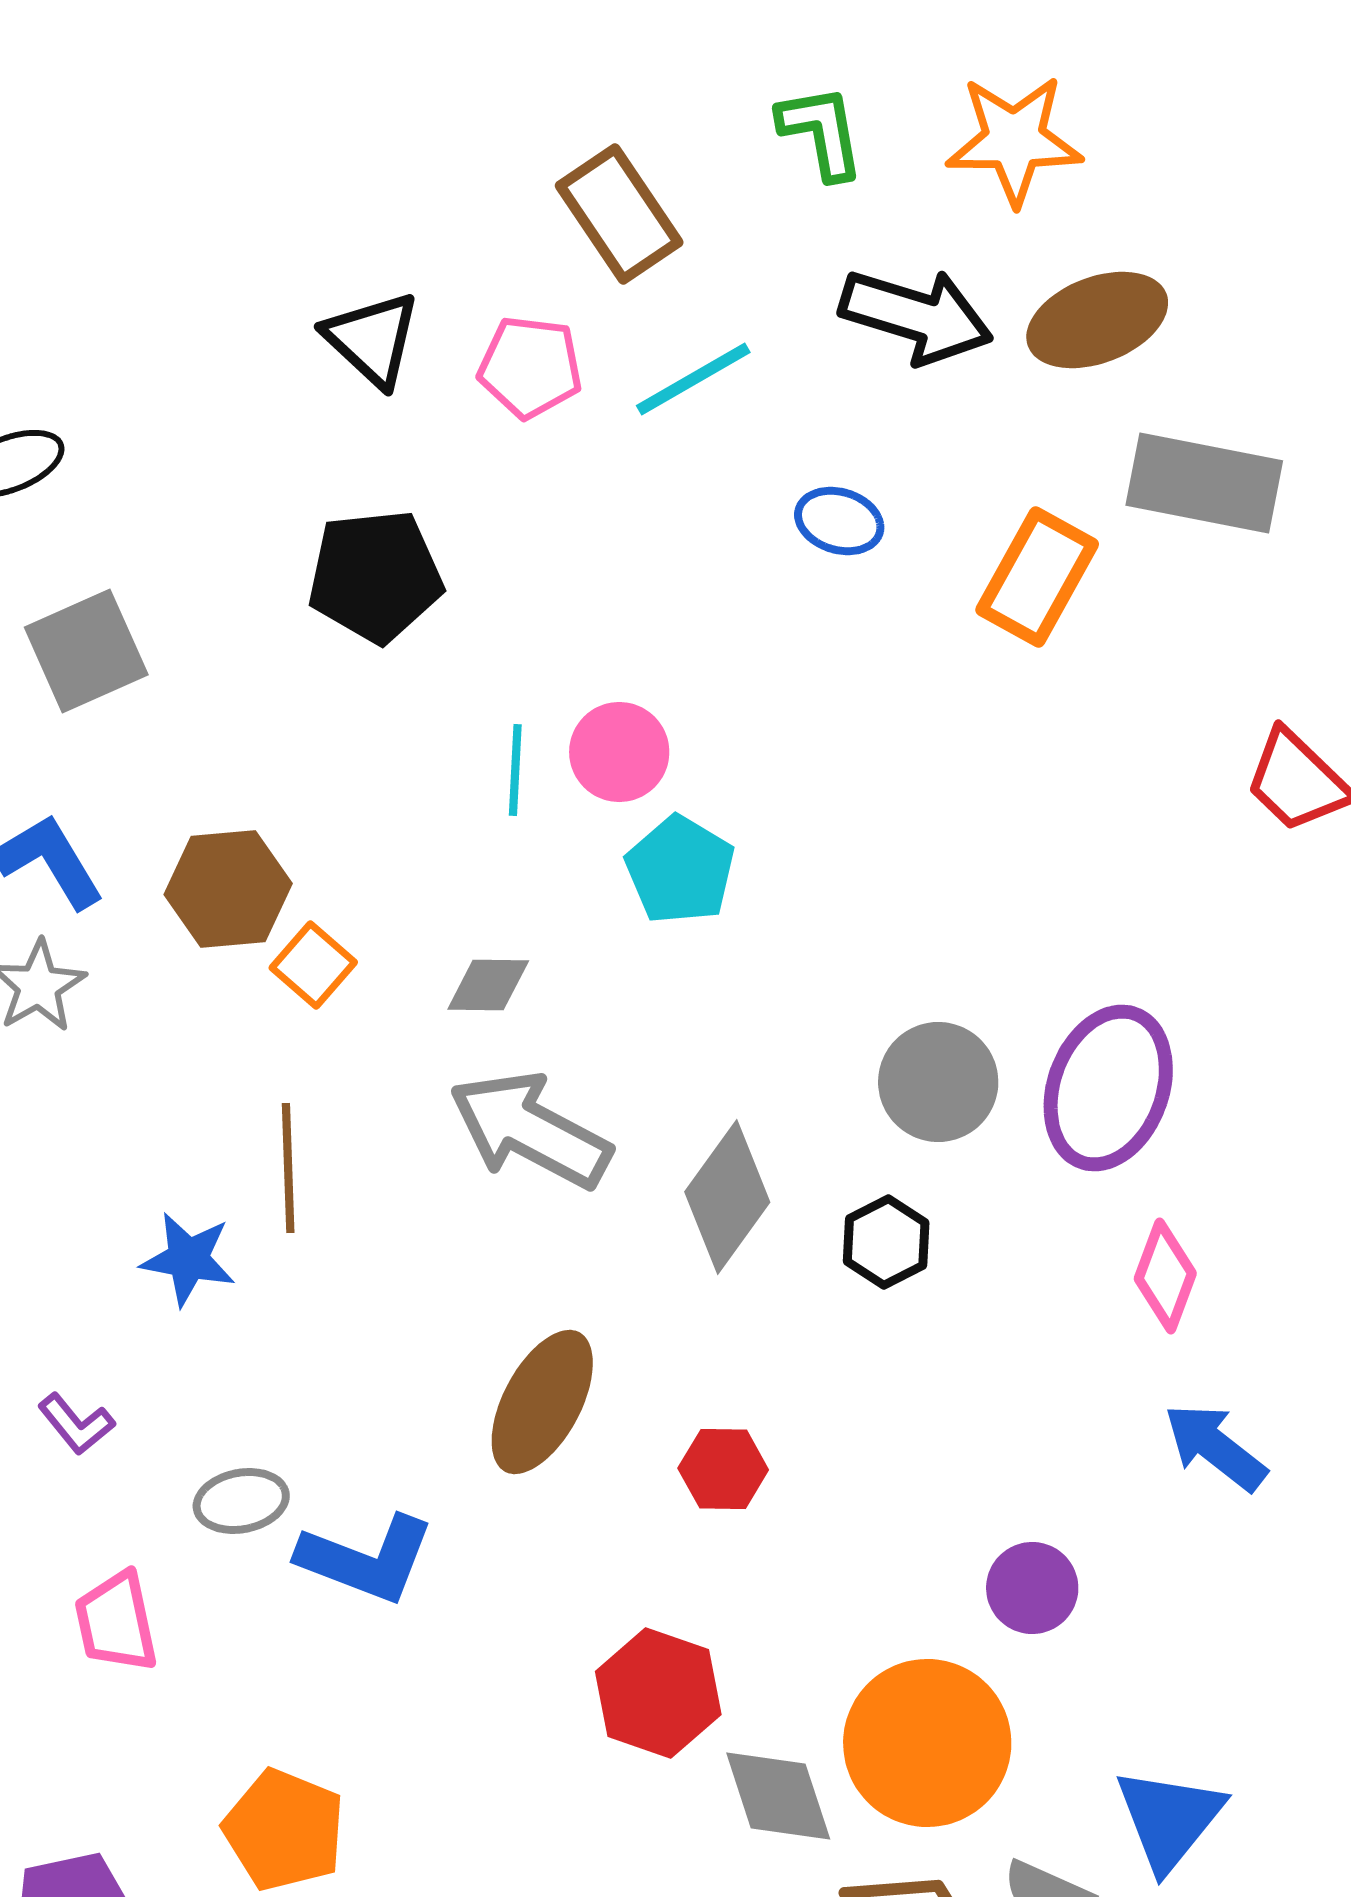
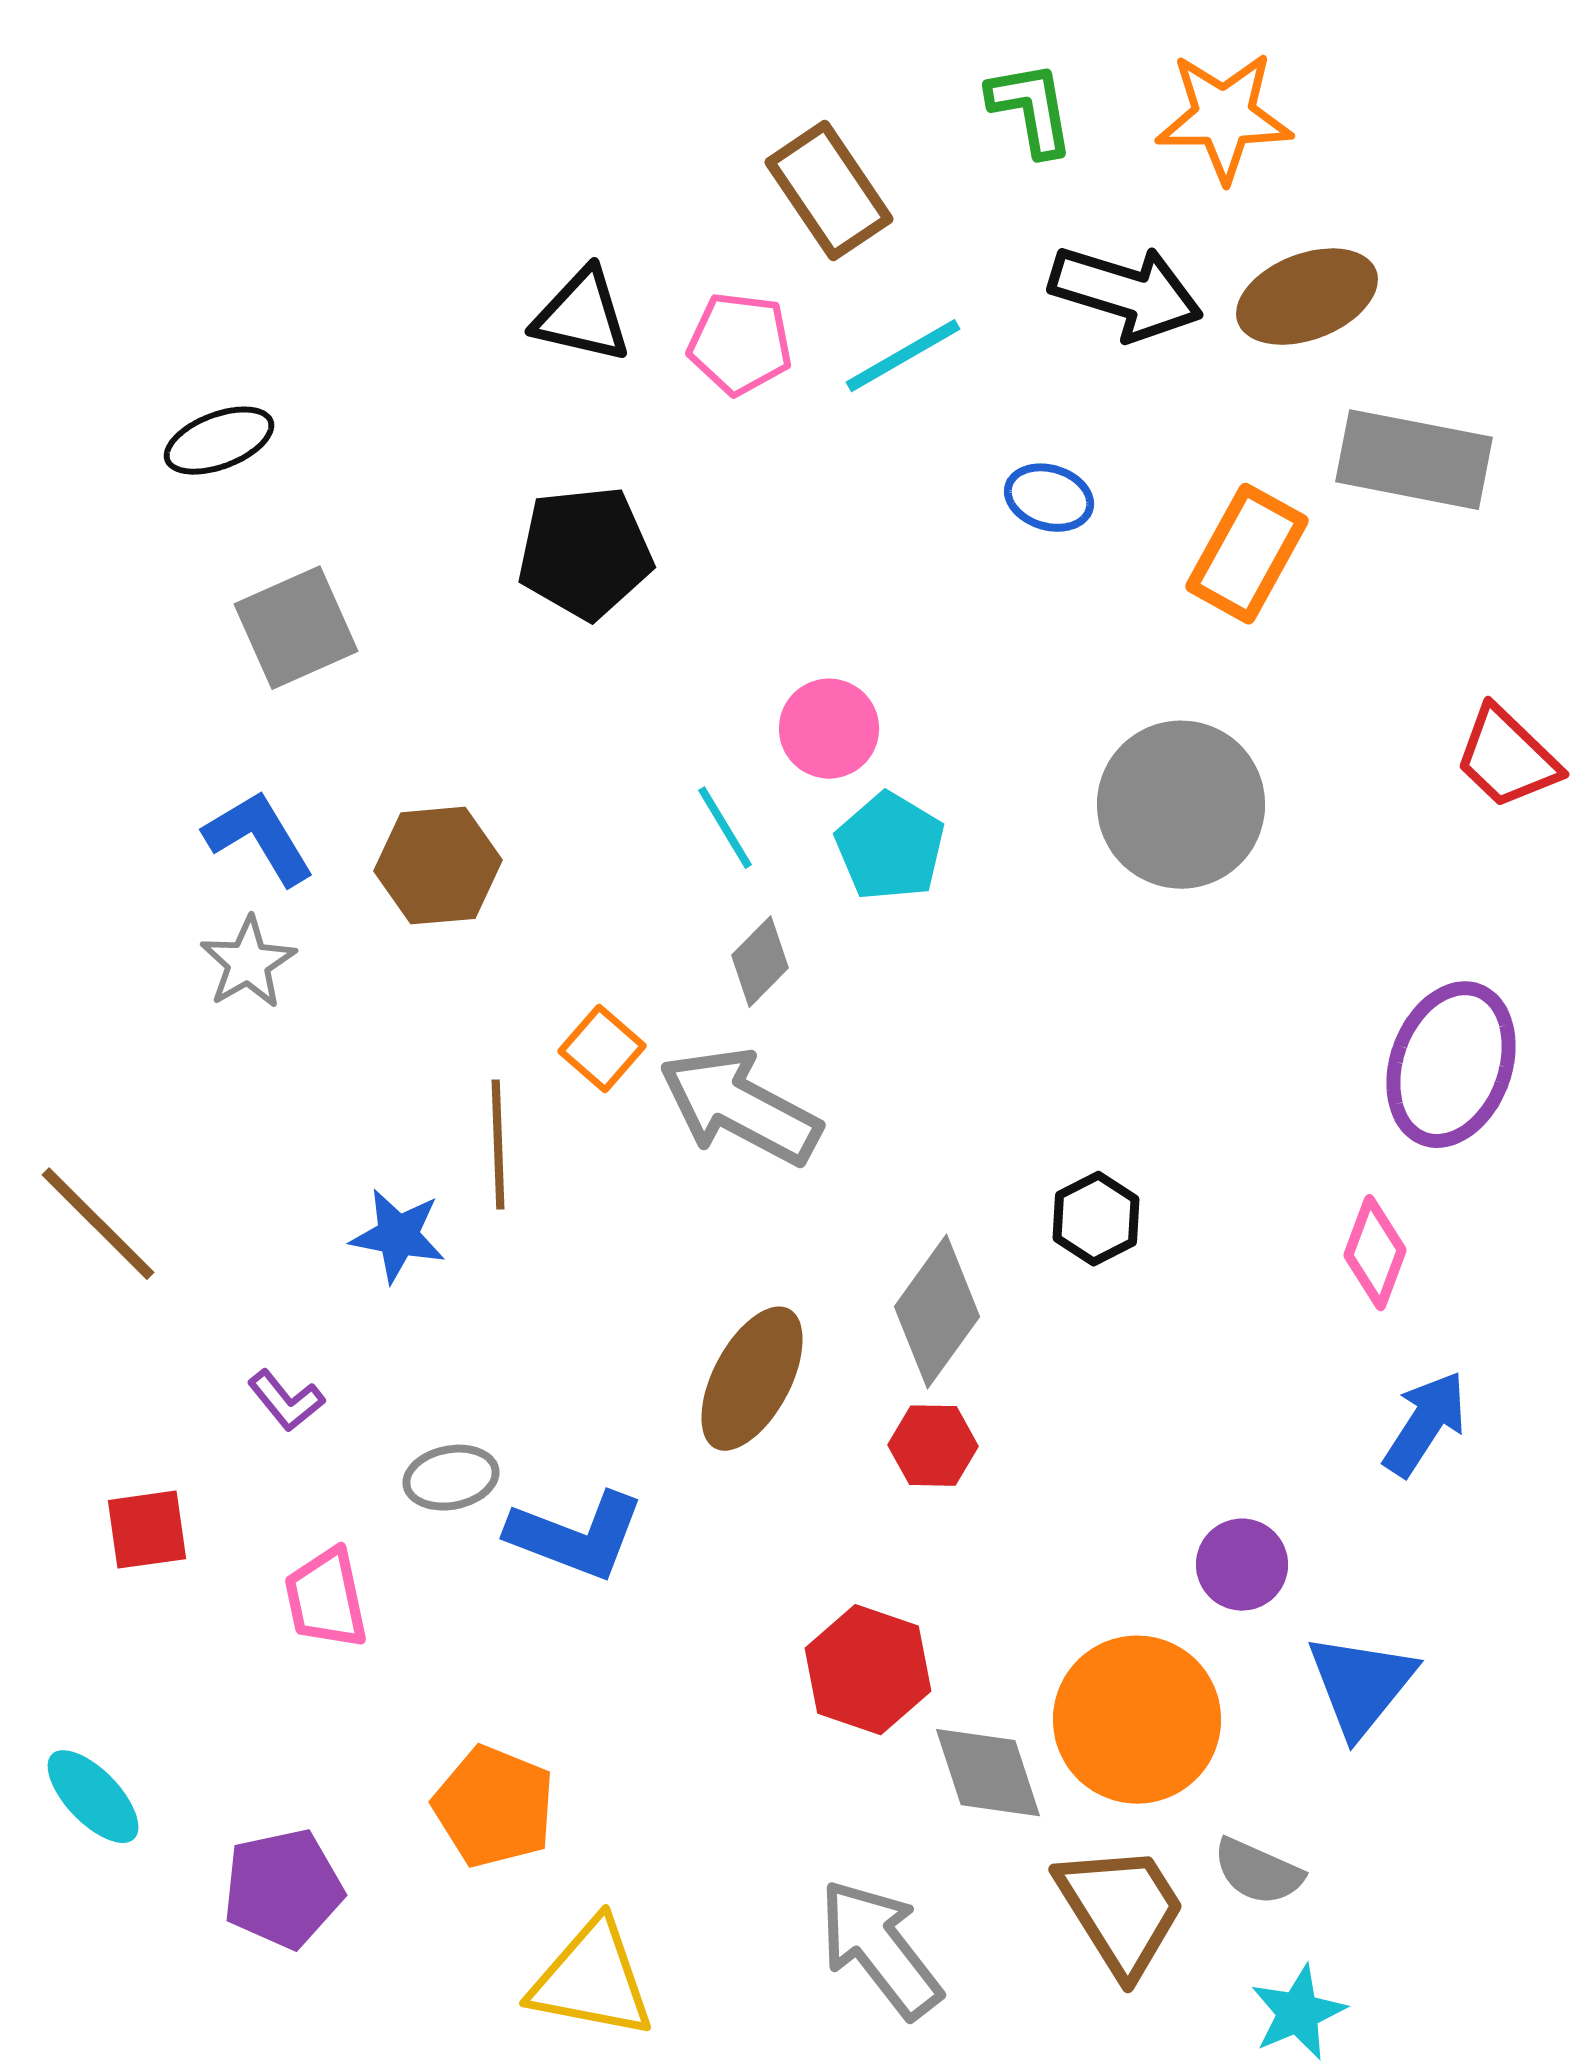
black triangle: (372, 339) -> (582, 316), turned -30
cyan line: (515, 770) -> (725, 828), moved, turned -34
orange square: (313, 965) -> (602, 1049), moved
gray diamond: (488, 985) -> (760, 962), moved, turned -46
gray circle: (938, 1082) -> (1181, 805), moved, size x1.4
purple ellipse: (1108, 1088) -> (1451, 1065), moved
gray diamond: (727, 1197) -> (937, 1312), moved
blue arrow: (1215, 1447) -> (1425, 1424), turned 85
blue triangle: (1169, 1819) -> (1361, 1685), moved

